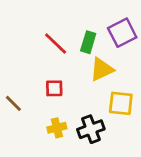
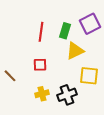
red line: (56, 44) -> (41, 32), turned 54

